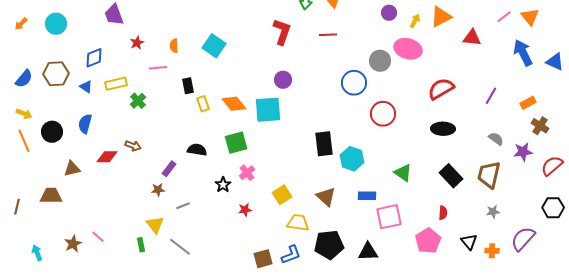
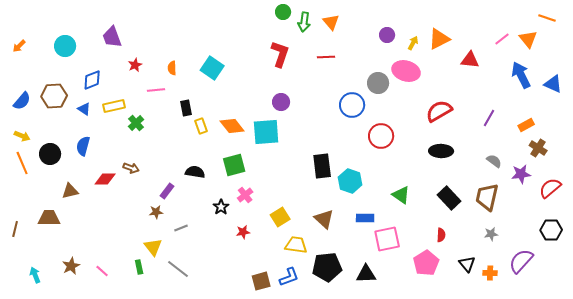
cyan circle: (56, 24) -> (65, 46), moved
pink line: (98, 237) -> (102, 271), moved

